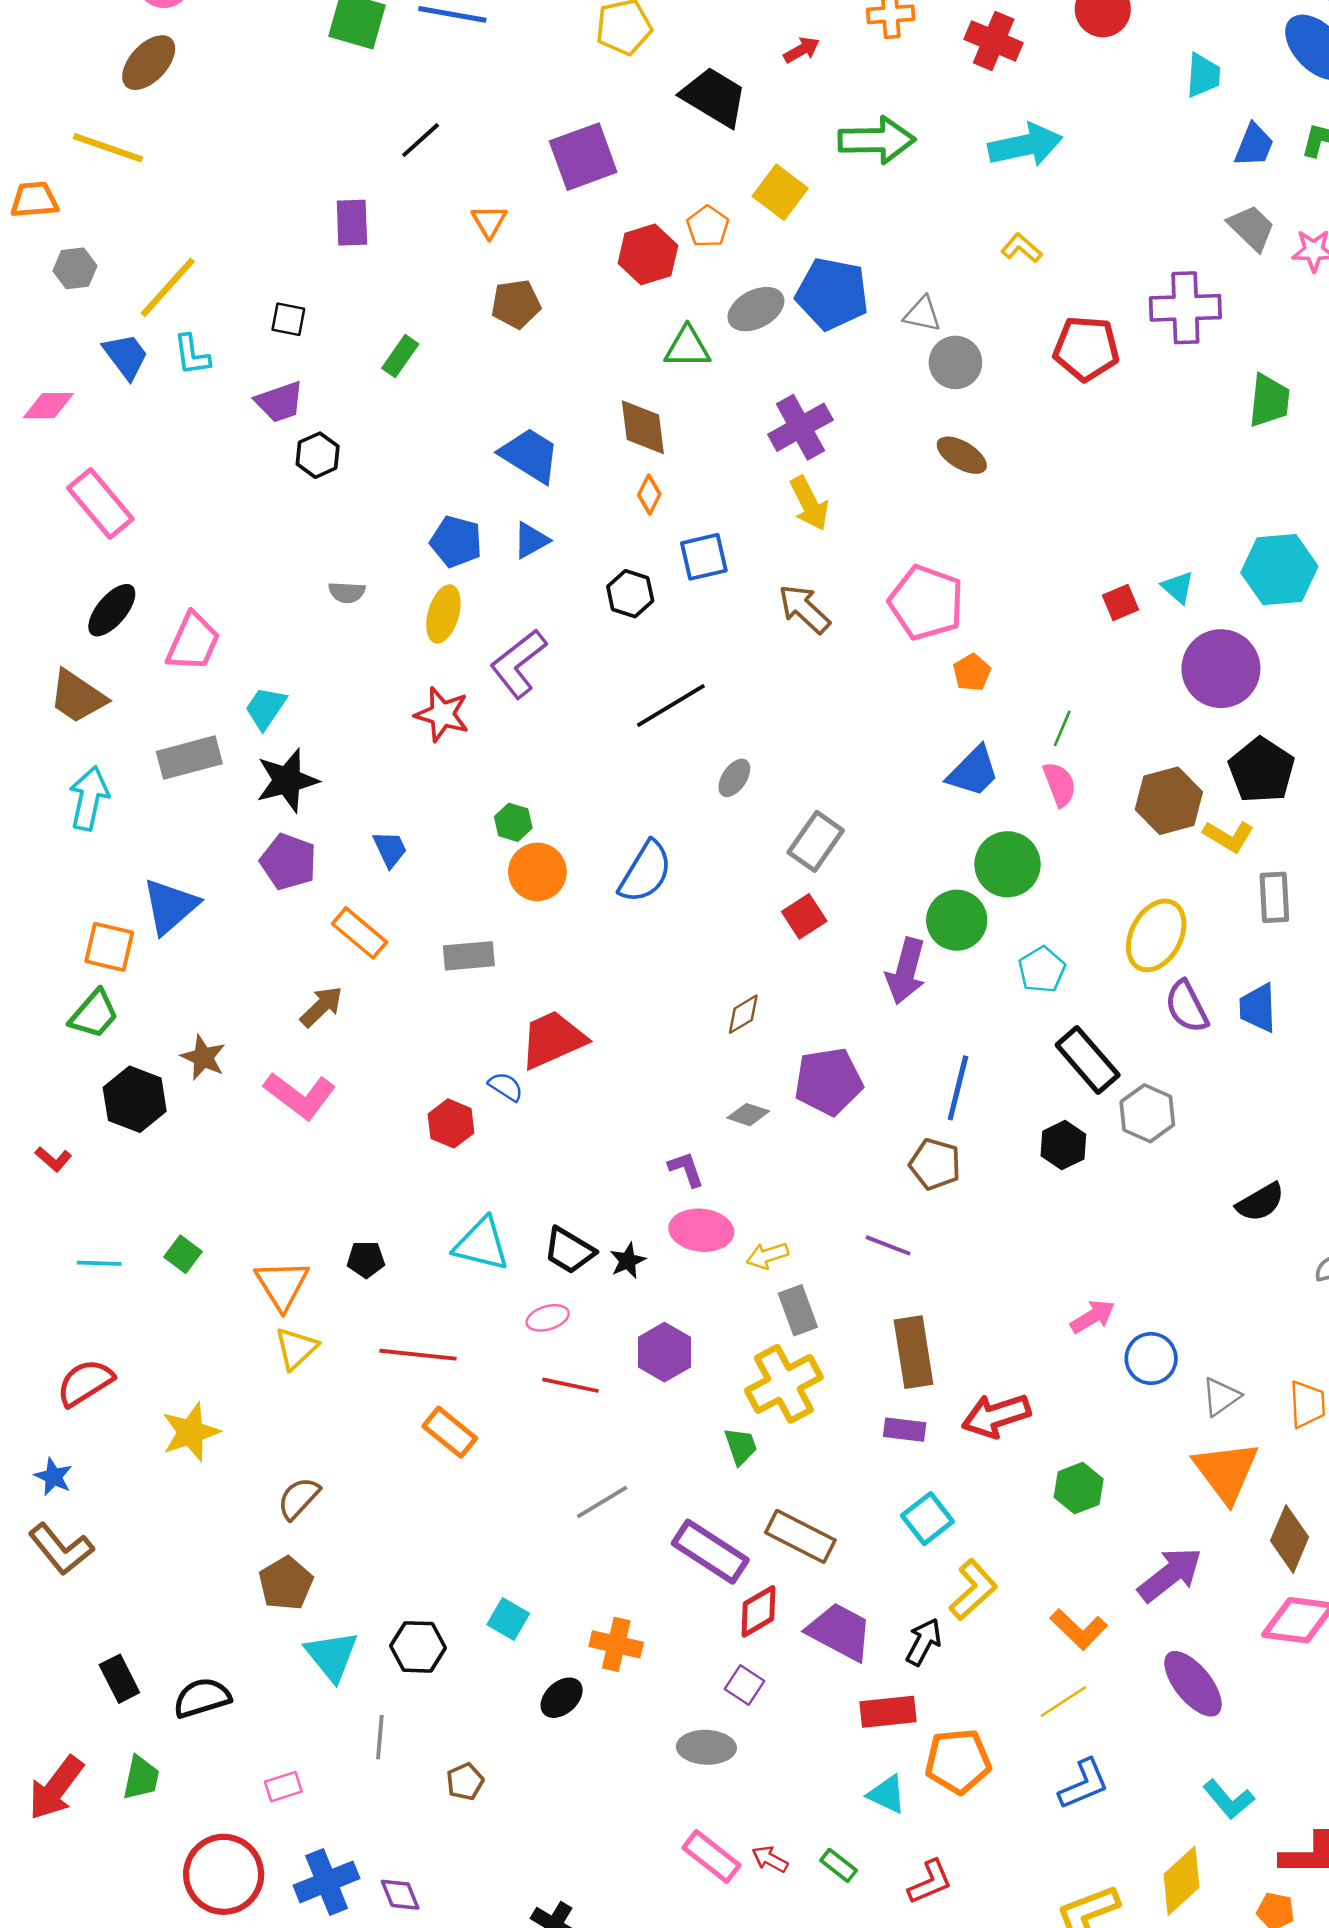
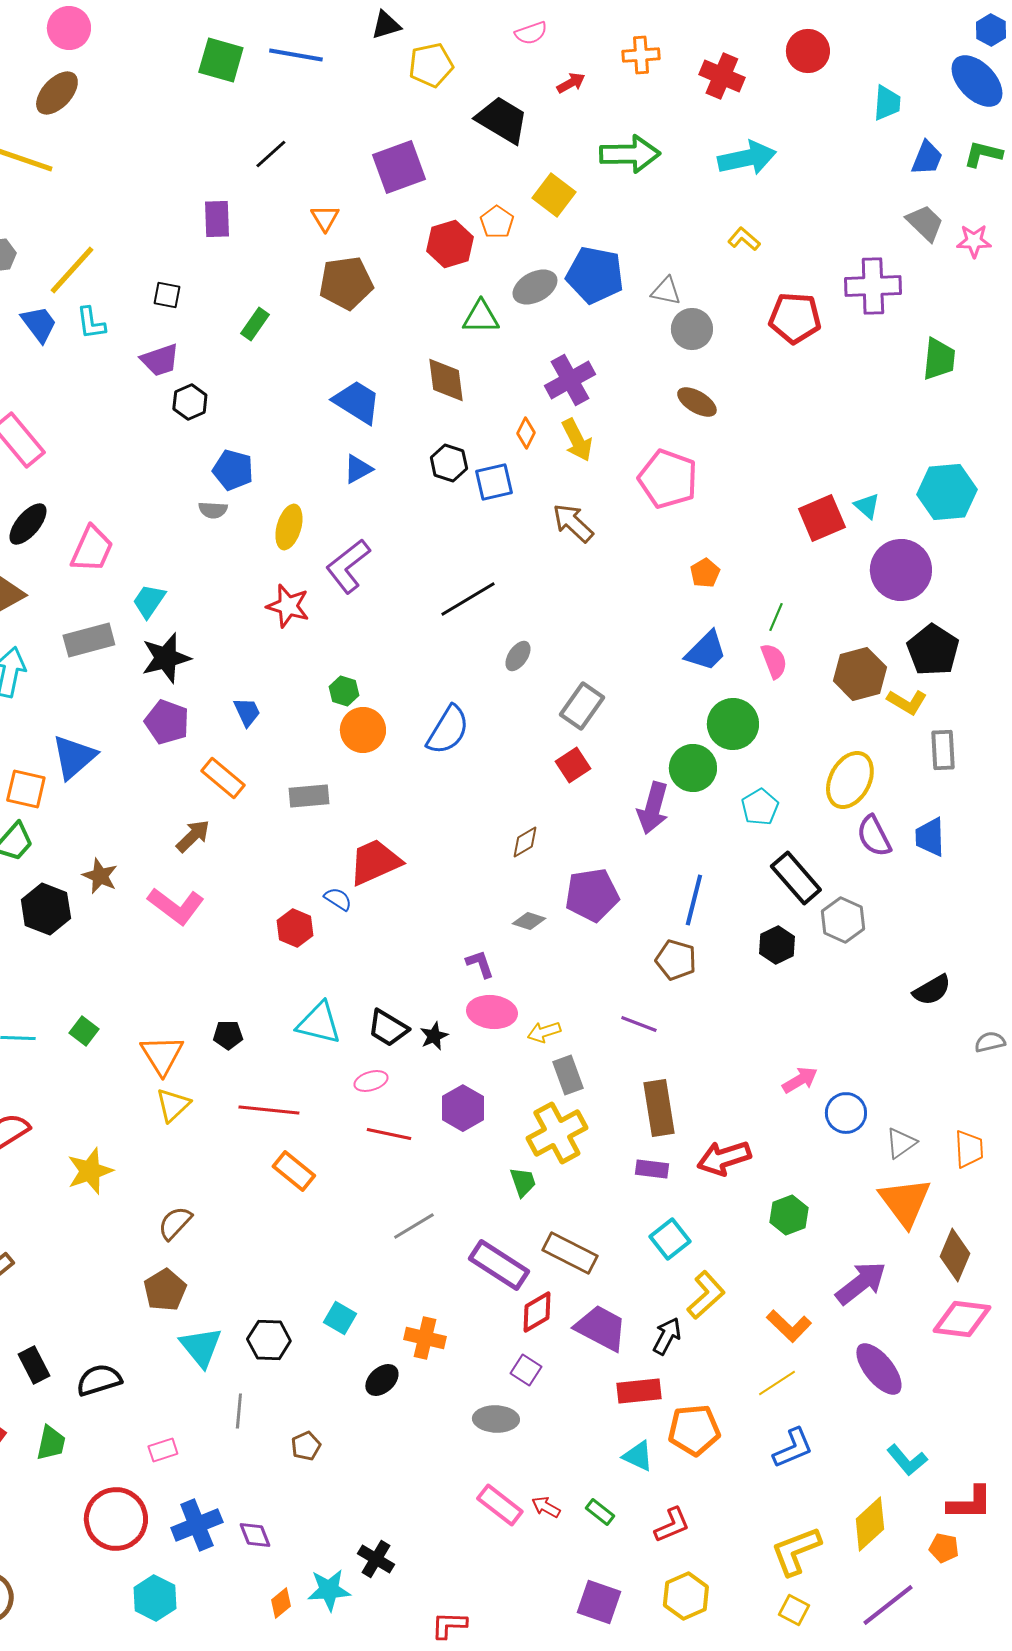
brown pentagon: (516, 304) -> (346, 283), size x1.4
orange diamond: (649, 495) -> (526, 433), moved
blue pentagon: (456, 542) -> (233, 470), moved
black hexagon: (630, 594) -> (449, 463), moved
pink pentagon: (926, 603) -> (668, 479), moved
red square: (1121, 603) -> (822, 518), size x1.6

